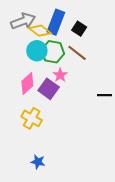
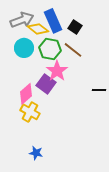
blue rectangle: (56, 22) -> (53, 21), turned -45
cyan circle: (37, 51) -> (24, 48), moved
pink star: (60, 75) -> (57, 71), size x1.5
pink diamond: (27, 84) -> (26, 94), moved

